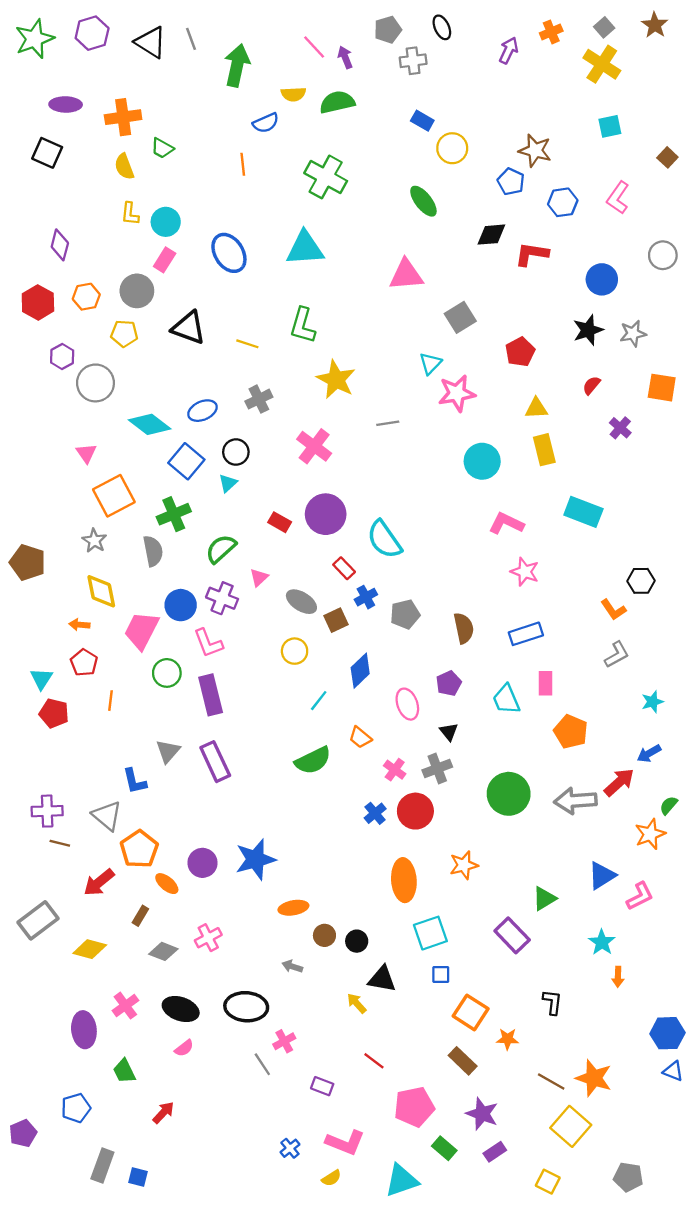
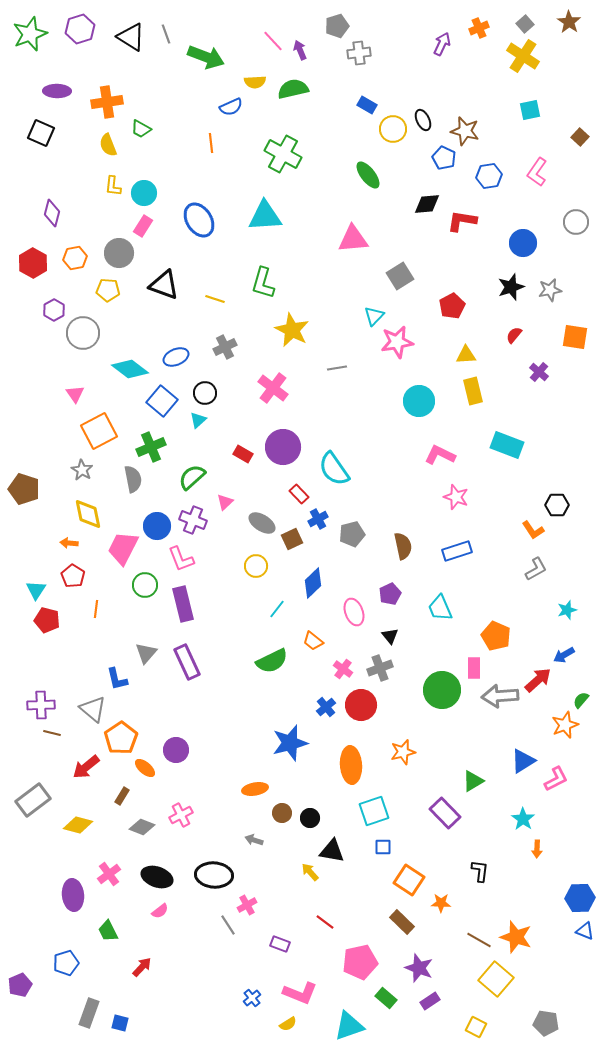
black ellipse: (442, 27) -> (423, 120), moved
green arrow: (237, 65) -> (206, 57), turned 99
pink rectangle: (545, 683) -> (474, 668), moved
blue star: (255, 859) -> (290, 743), moved

